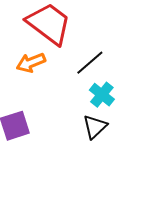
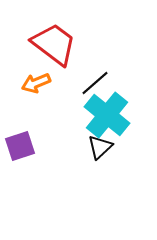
cyan cross: (102, 95) -> (107, 115), size x1.8

